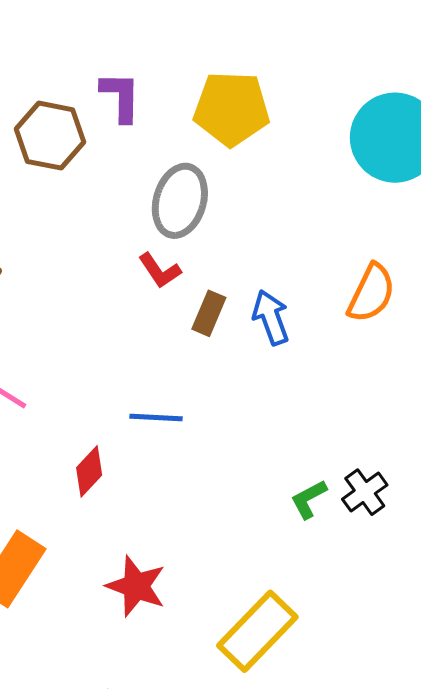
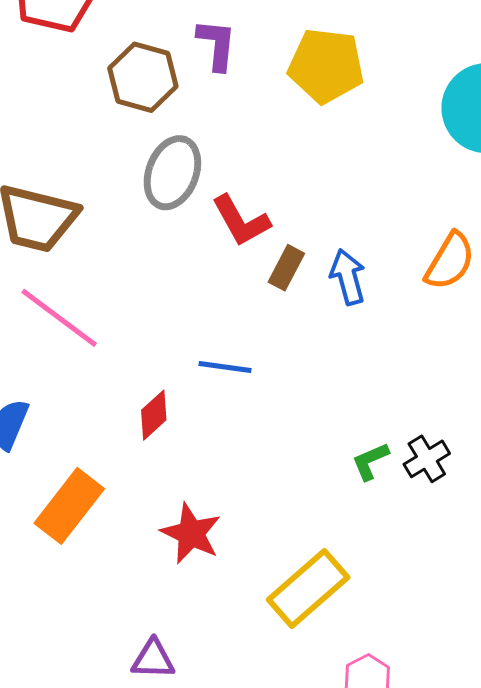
gray ellipse: (180, 201) -> (172, 173), moved
red L-shape: (160, 270) -> (241, 221), size x1.4

